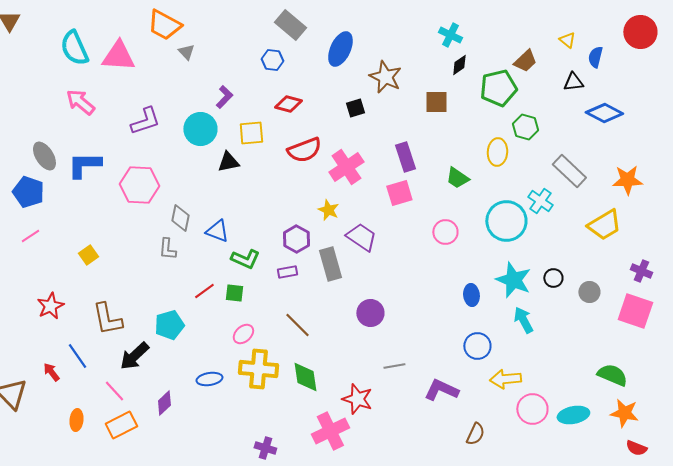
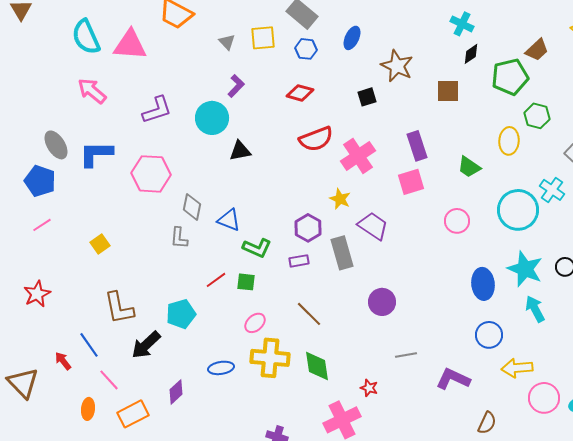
blue ellipse: (340, 49) -> (352, 38), size x0.7
gray triangle: (186, 52) -> (227, 42), moved
blue hexagon: (272, 60) -> (306, 49), moved
yellow square: (251, 133) -> (263, 38), moved
blue ellipse: (471, 295) -> (483, 284), size x1.4
red star: (50, 306) -> (37, 294), moved
pink line: (114, 391) -> (109, 380), moved
red star: (357, 399) -> (369, 388), size x0.6

